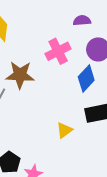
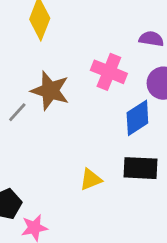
pink cross: (58, 51) -> (109, 72), turned 35

